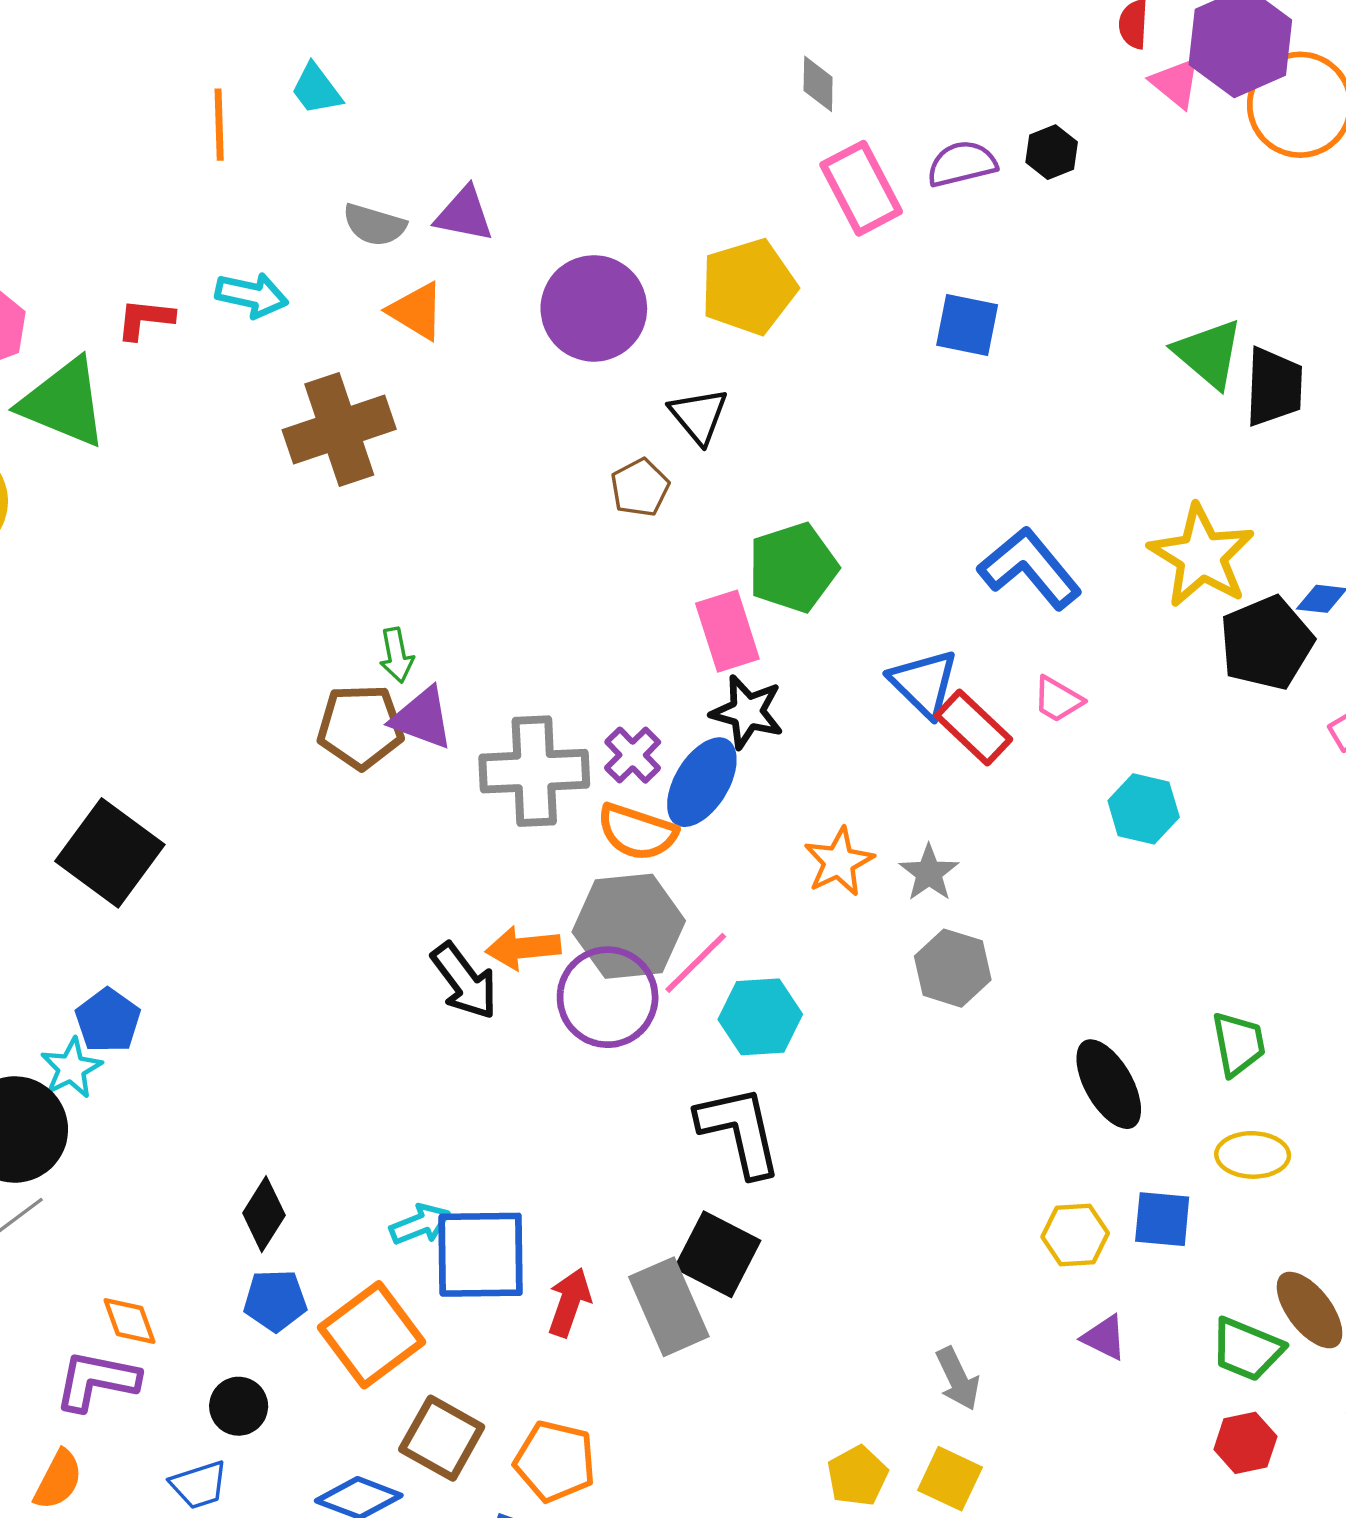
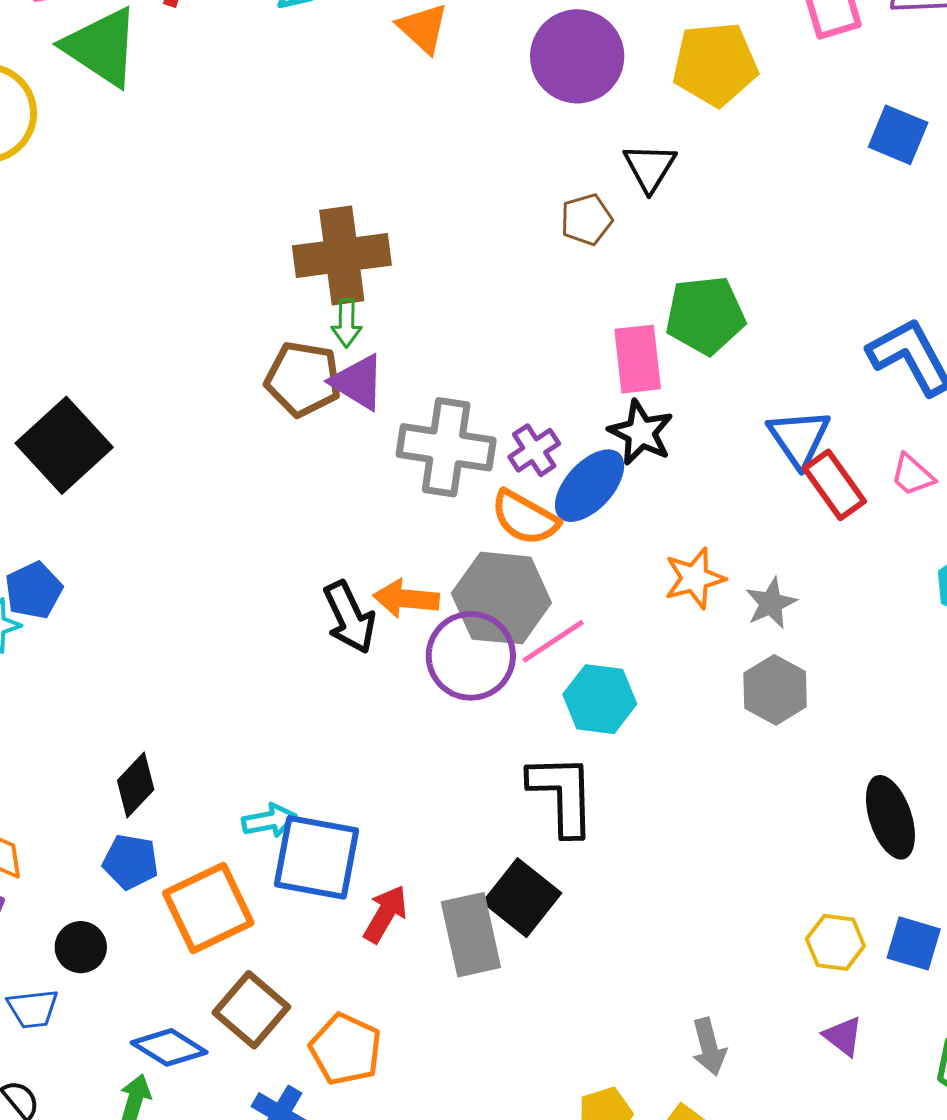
brown cross: (339, 429) -> (342, 256), moved

